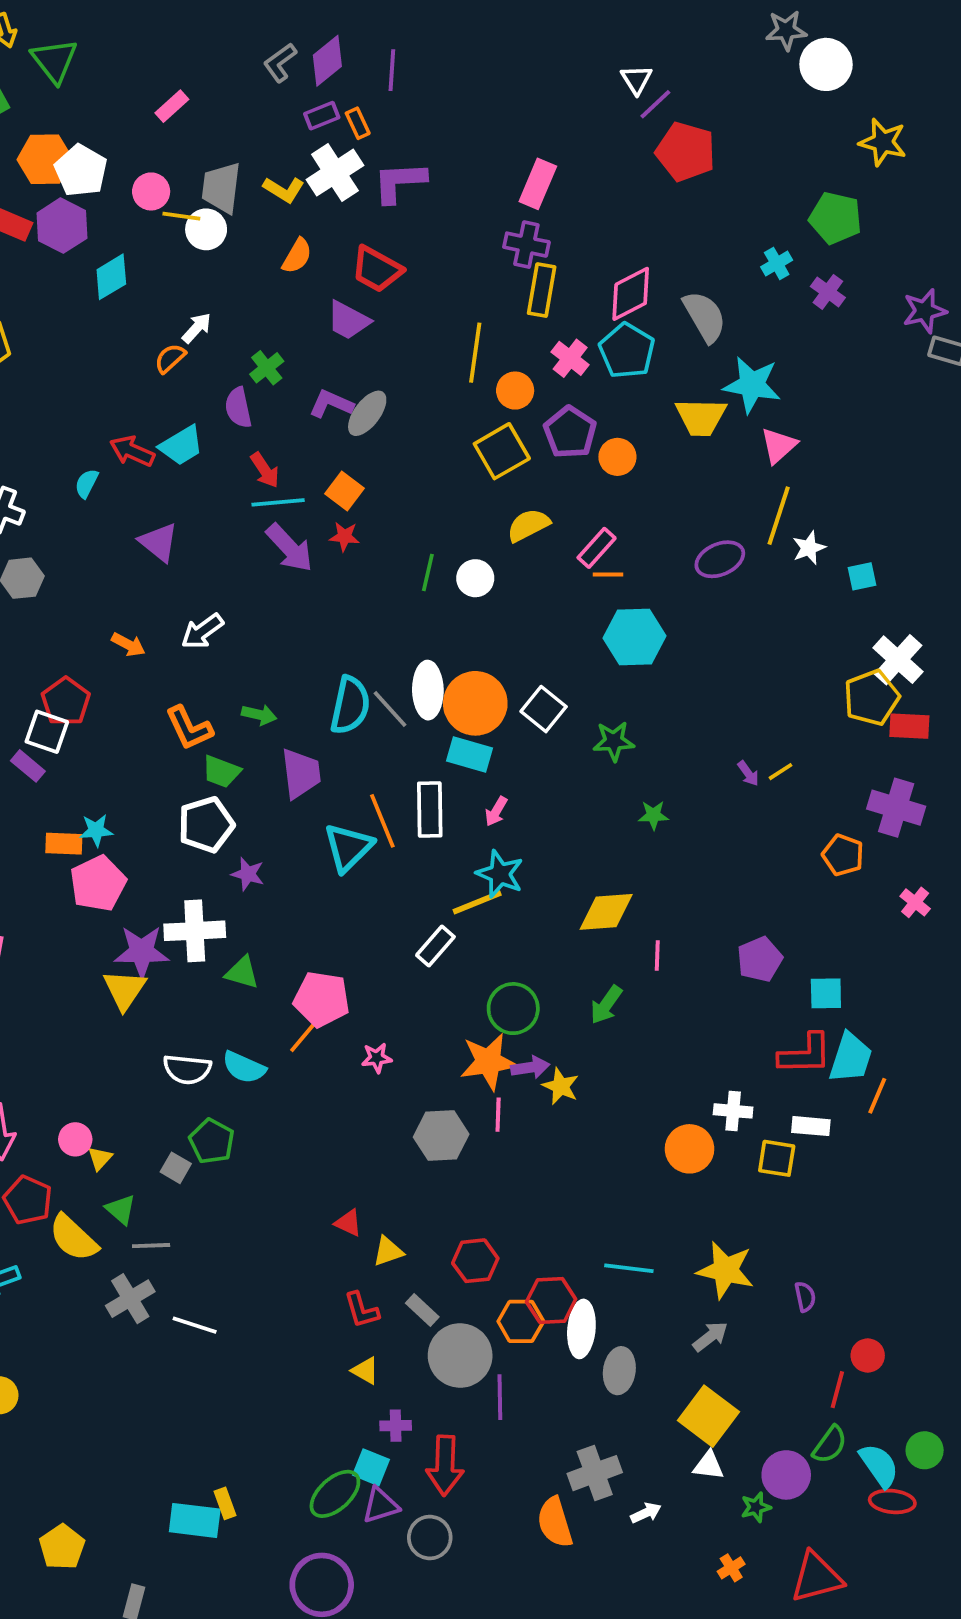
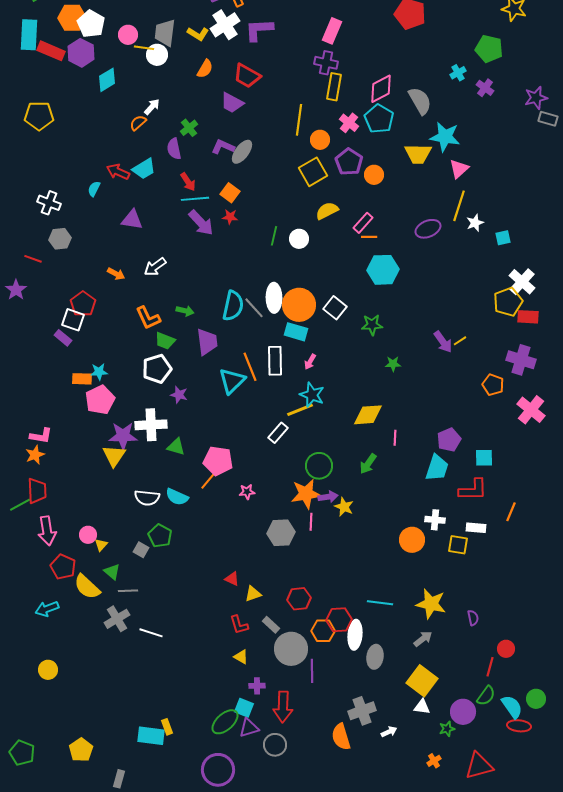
purple triangle: (159, 542) -> (132, 220), turned -30
purple arrow: (748, 773) -> (443, 342), size x1.6
pink cross: (915, 902) -> (531, 410), size x1.8
cyan trapezoid: (851, 1058) -> (437, 468), moved

